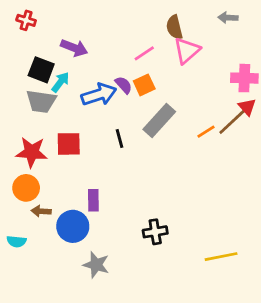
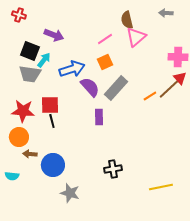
purple semicircle: (124, 85) -> (90, 87), moved, size x1.5
black line: (119, 138) -> (52, 121), moved
purple rectangle: (93, 200) -> (99, 117), moved

